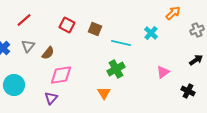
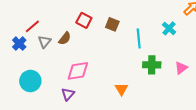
red line: (24, 20) -> (32, 26), moved
cyan line: (121, 43) -> (139, 39), turned 72
brown semicircle: (48, 53) -> (65, 39), moved
green cross: (116, 69) -> (152, 65), moved, turned 30

